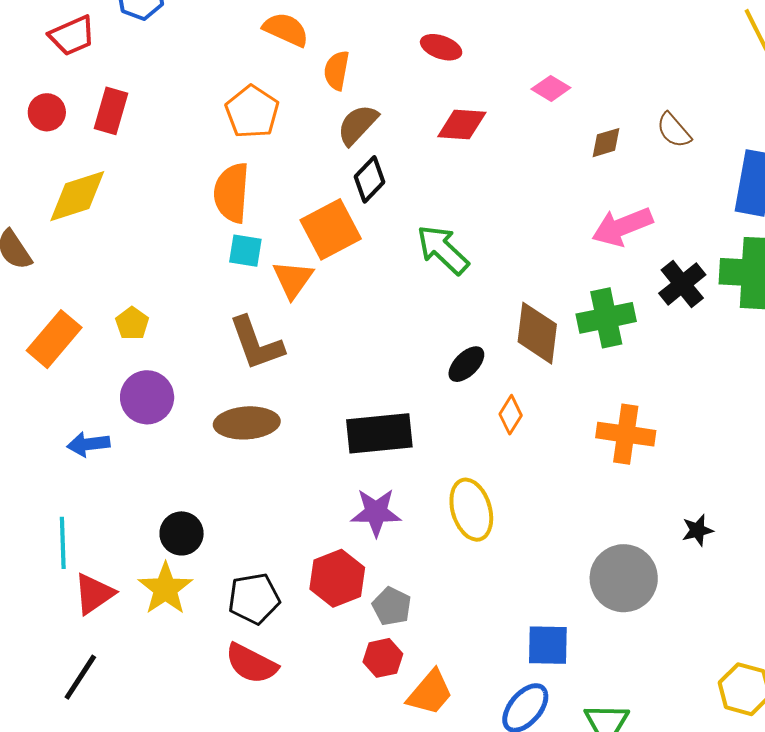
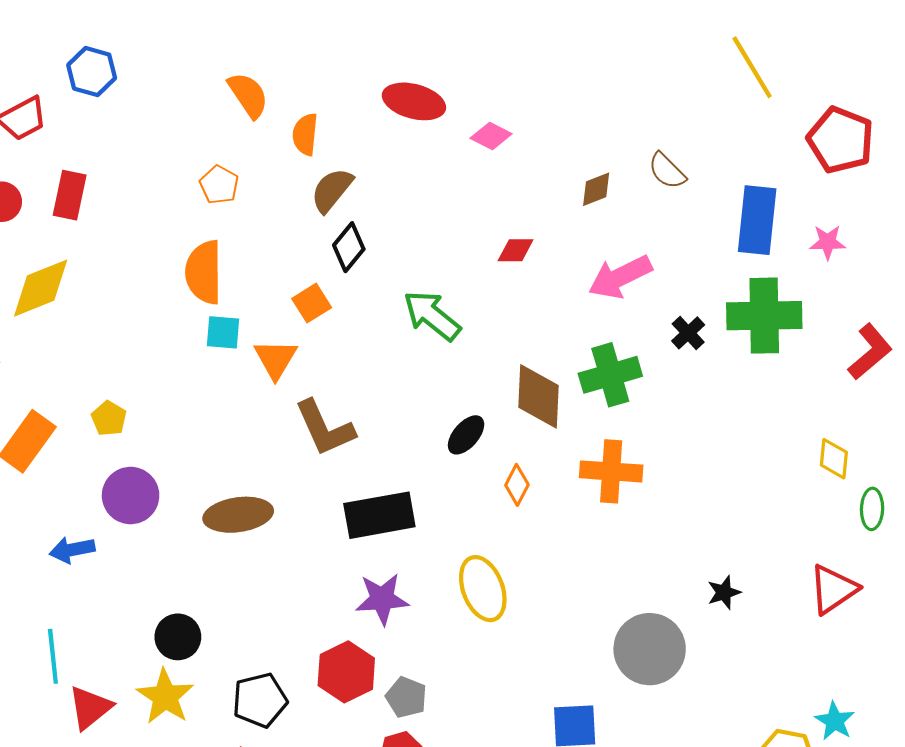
orange semicircle: (286, 30) -> (248, 95), turned 36
red ellipse: (441, 47) -> (414, 101), size x1.4
pink diamond: (551, 88) -> (491, 136), moved
orange pentagon: (252, 112) -> (219, 185), size x0.7
red diamond: (462, 124) -> (516, 250), moved, size x0.7
orange square: (331, 229) -> (312, 303), size x0.6
black cross: (682, 284) -> (688, 333), size x0.7
brown L-shape: (256, 343) -> (325, 428), moved
orange cross: (626, 434) -> (611, 471), moved

